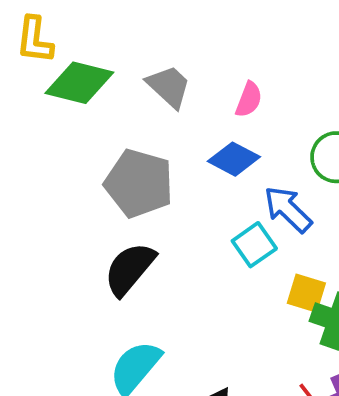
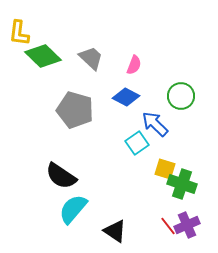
green diamond: (79, 83) -> (43, 56), turned 30
black semicircle: (130, 269) -> (61, 176), moved, turned -96

